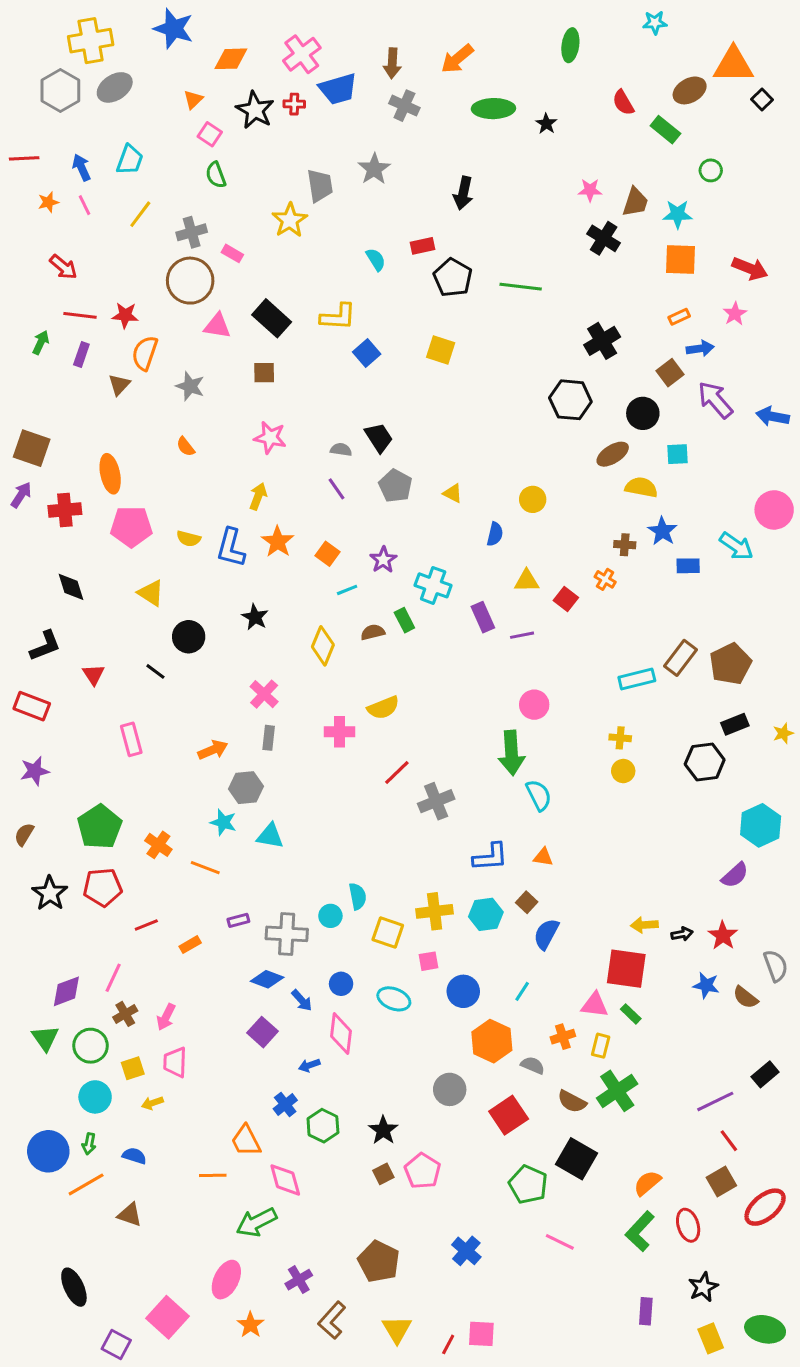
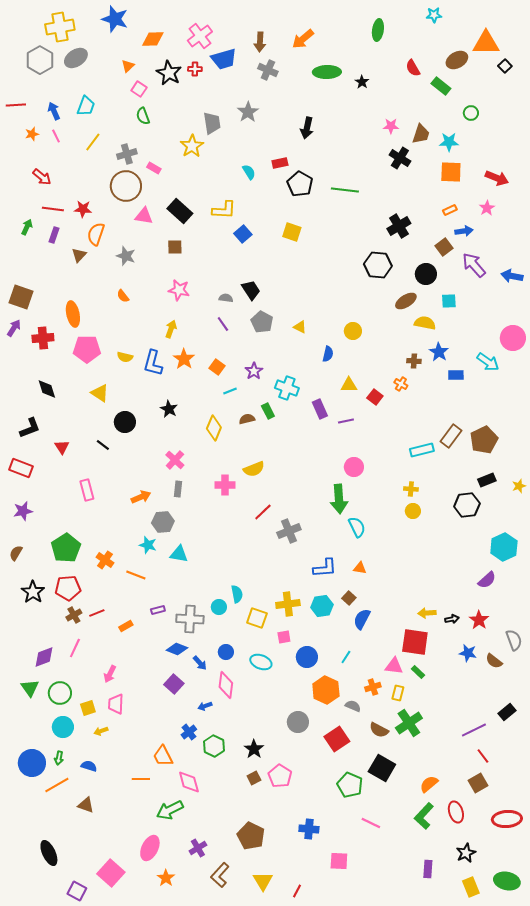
brown cross: (125, 1014) -> (74, 615), moved
red ellipse: (765, 1207) -> (507, 819), moved, turned 36
blue cross: (466, 1251) -> (309, 829), turned -36
pink square: (481, 1334) -> (339, 861), moved

